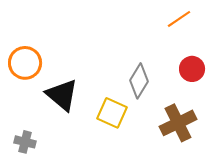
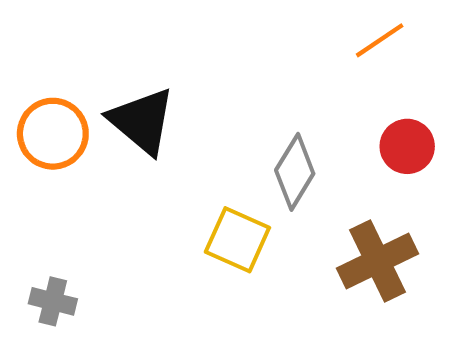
black triangle: (62, 95) -> (142, 121), moved

